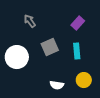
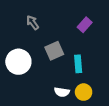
cyan rectangle: (77, 51) -> (78, 64), moved
yellow circle: (84, 80) -> (84, 92), moved

